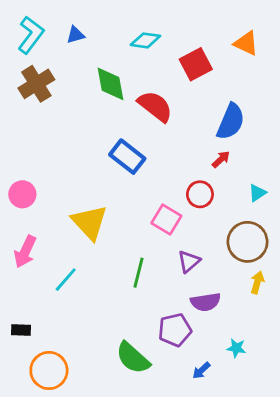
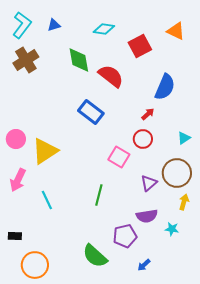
red arrow: (221, 159) -> (148, 114), moved
yellow triangle: (89, 222) -> (45, 151), moved, turned 40
purple triangle: (189, 261) -> (149, 183), moved
cyan line: (66, 280) -> (47, 200), turned -66
cyan star: (236, 348) -> (172, 229), moved

